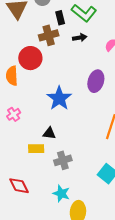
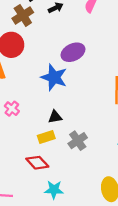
purple ellipse: (96, 81) -> (73, 52), moved, turned 65
red diamond: (19, 186) -> (37, 163), moved
cyan star: (61, 193) -> (54, 190), moved

